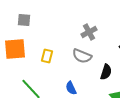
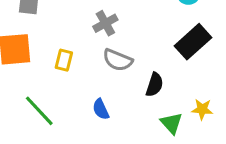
gray cross: (89, 32) -> (105, 23), moved

